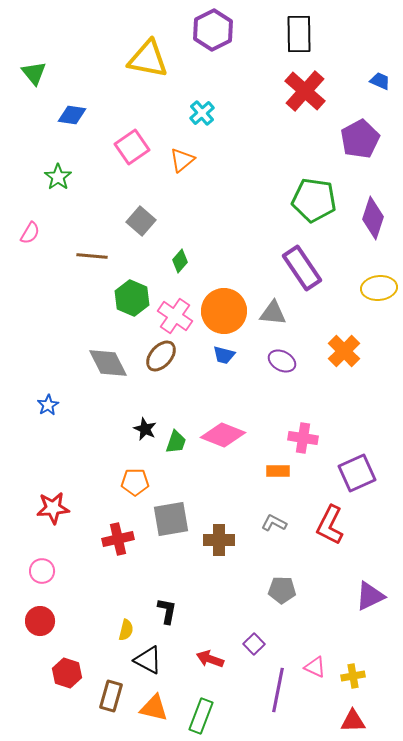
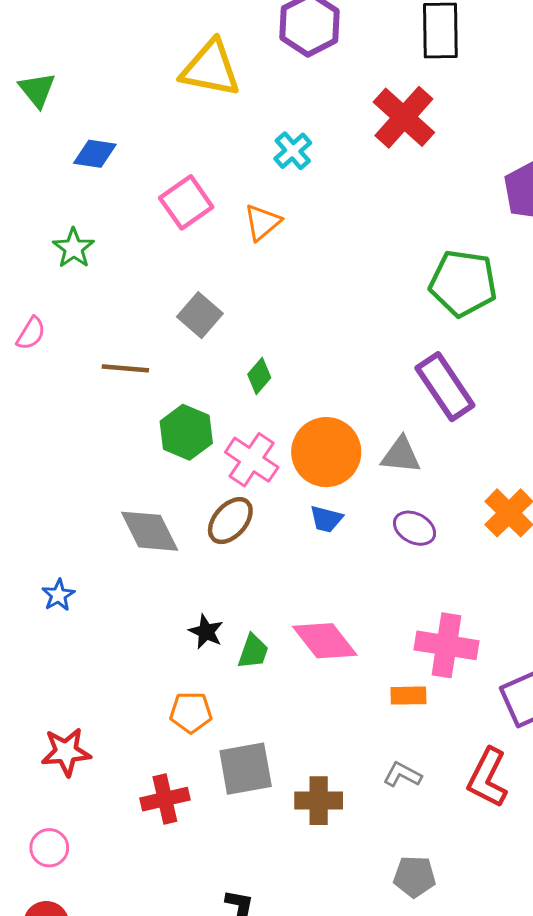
red cross: (305, 91) -> (404, 117), moved
pink diamond: (223, 435) -> (325, 641), turned 30
pink cross: (303, 438) -> (446, 645), size x1.4

